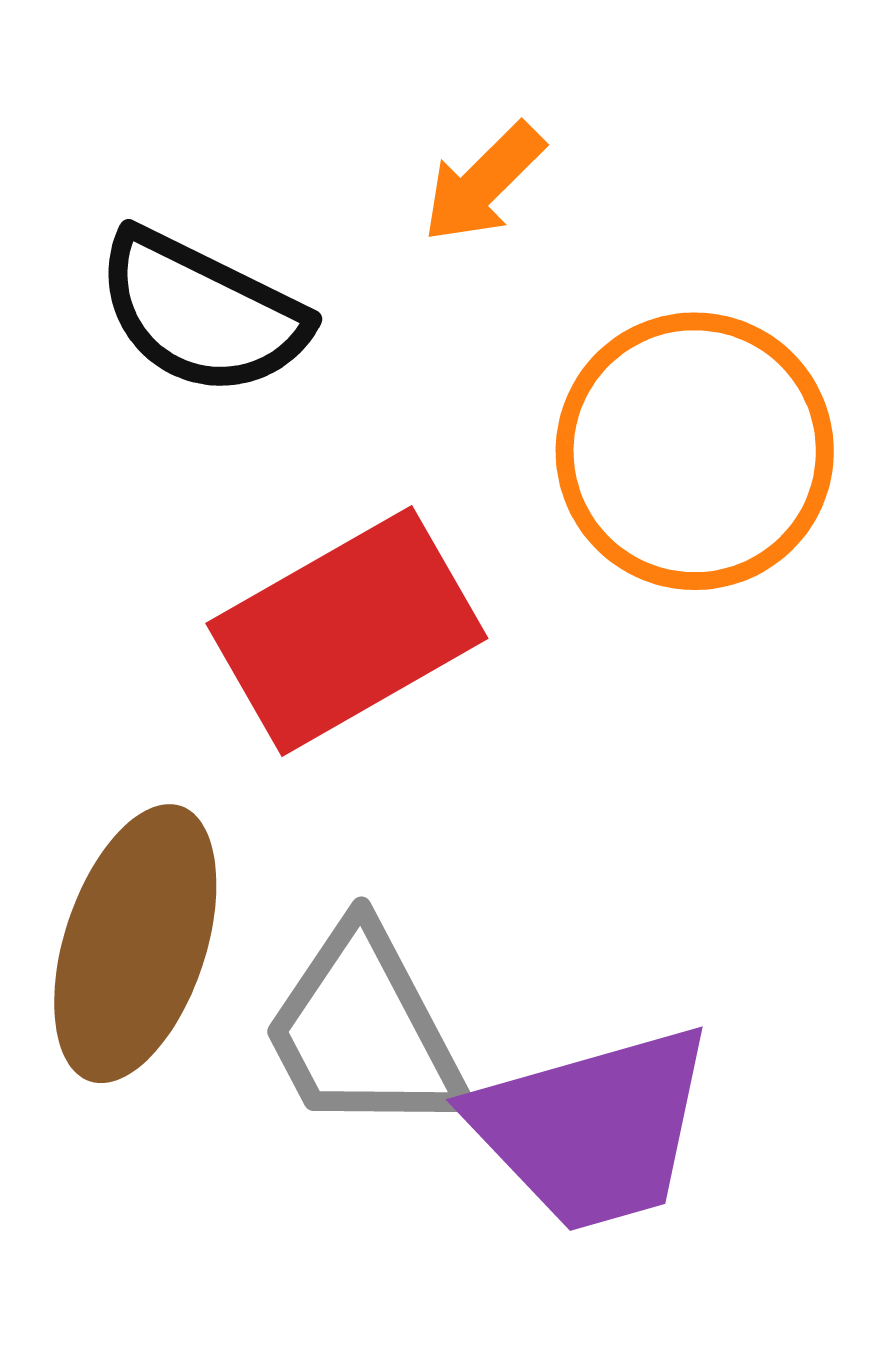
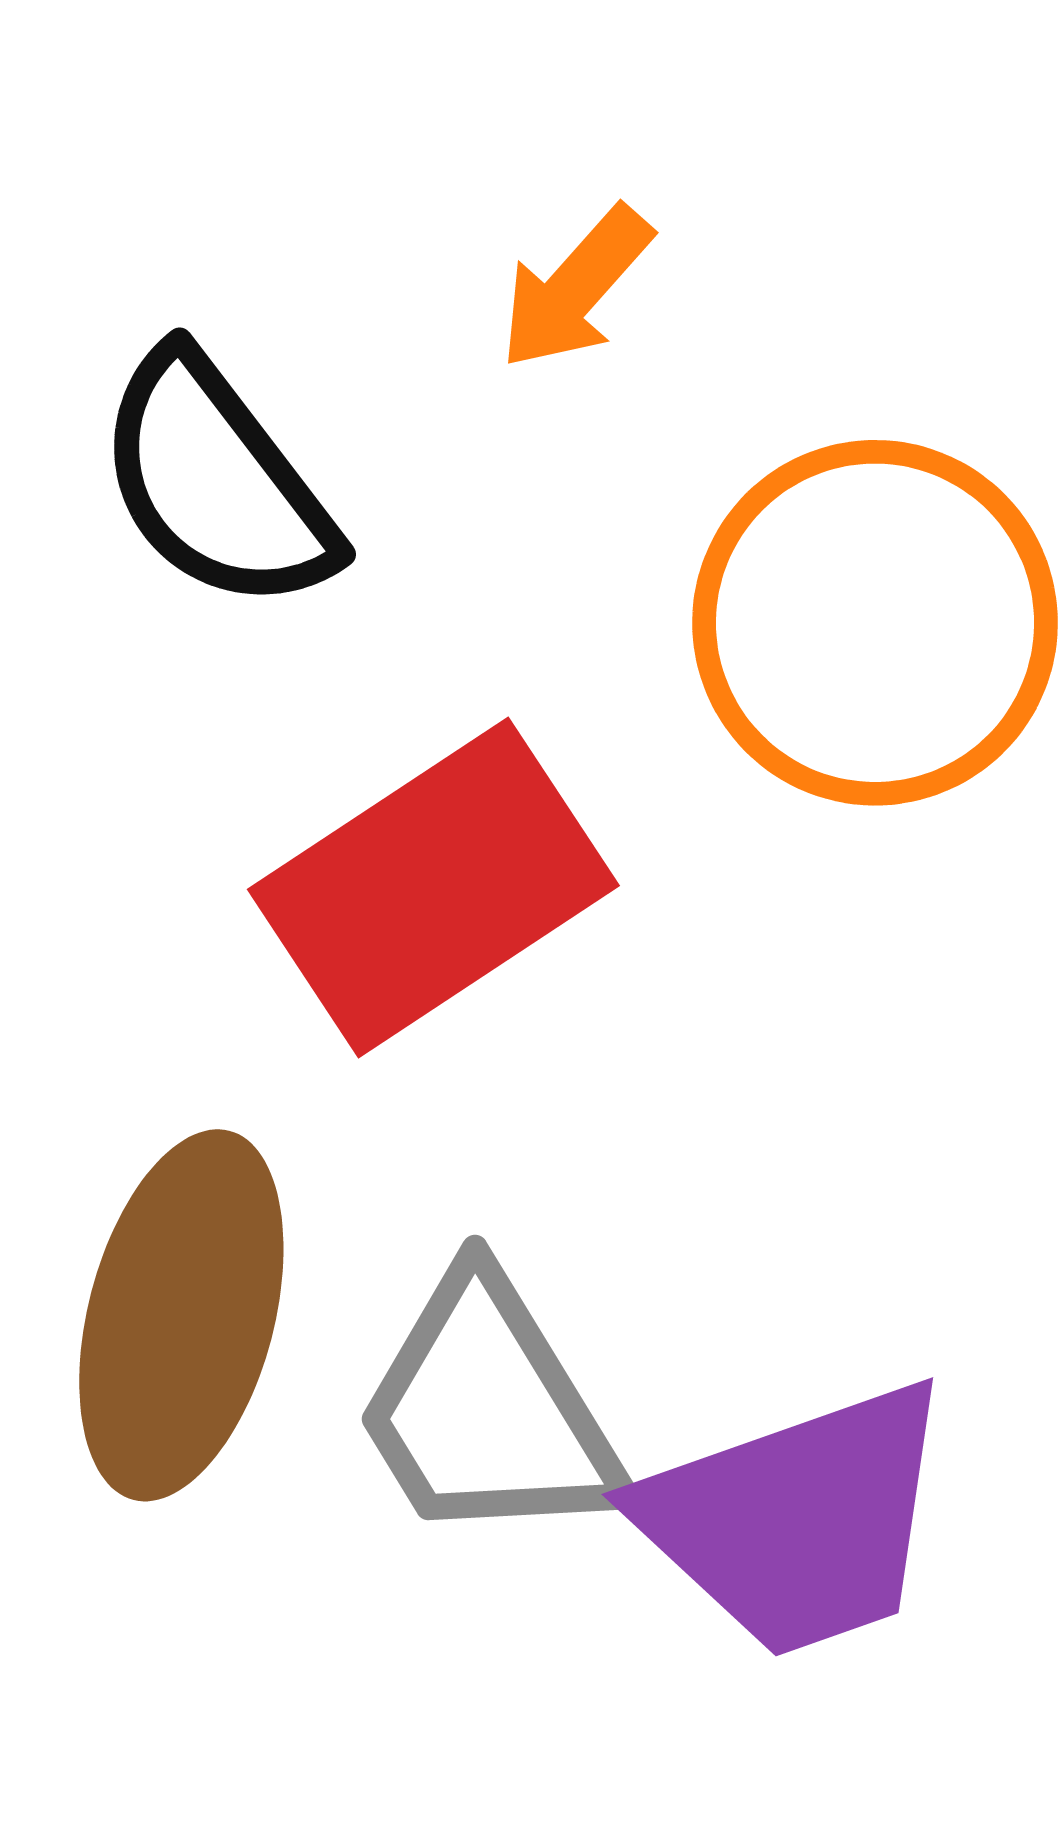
black semicircle: (201, 313) -> (216, 482), turned 30

